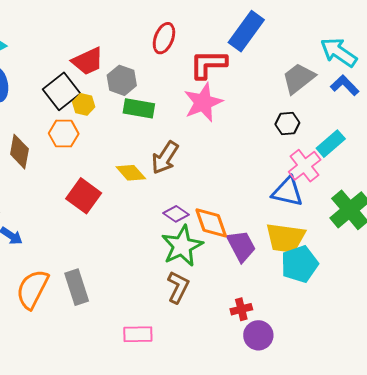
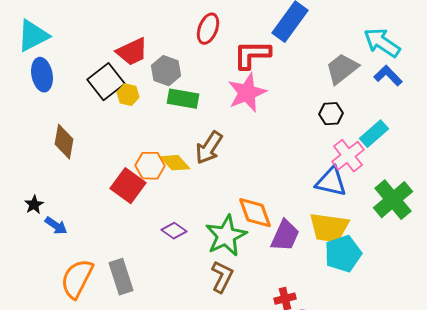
orange hexagon: (64, 134) -> (150, 166), moved
purple diamond: (176, 214) -> (174, 231), moved
purple trapezoid: (241, 246) -> (285, 236), turned 52

